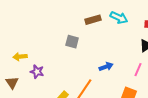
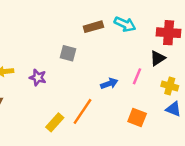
pink line: (138, 70) -> (137, 76), moved
purple star: (37, 72) -> (38, 78), moved

